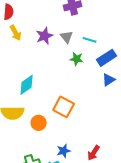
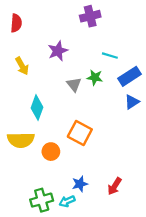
yellow arrow: (16, 33) -> (22, 66), moved
gray triangle: (67, 37) -> (74, 84), moved
cyan diamond: (27, 85) -> (37, 108), turned -35

